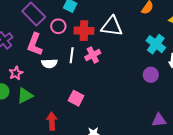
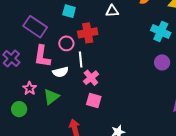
pink circle: (58, 26) -> (66, 43), moved
white triangle: (112, 26) -> (112, 11), moved, size x0.6
pink cross: (93, 55) -> (91, 78), moved
green triangle: (25, 96) -> (51, 97), moved

